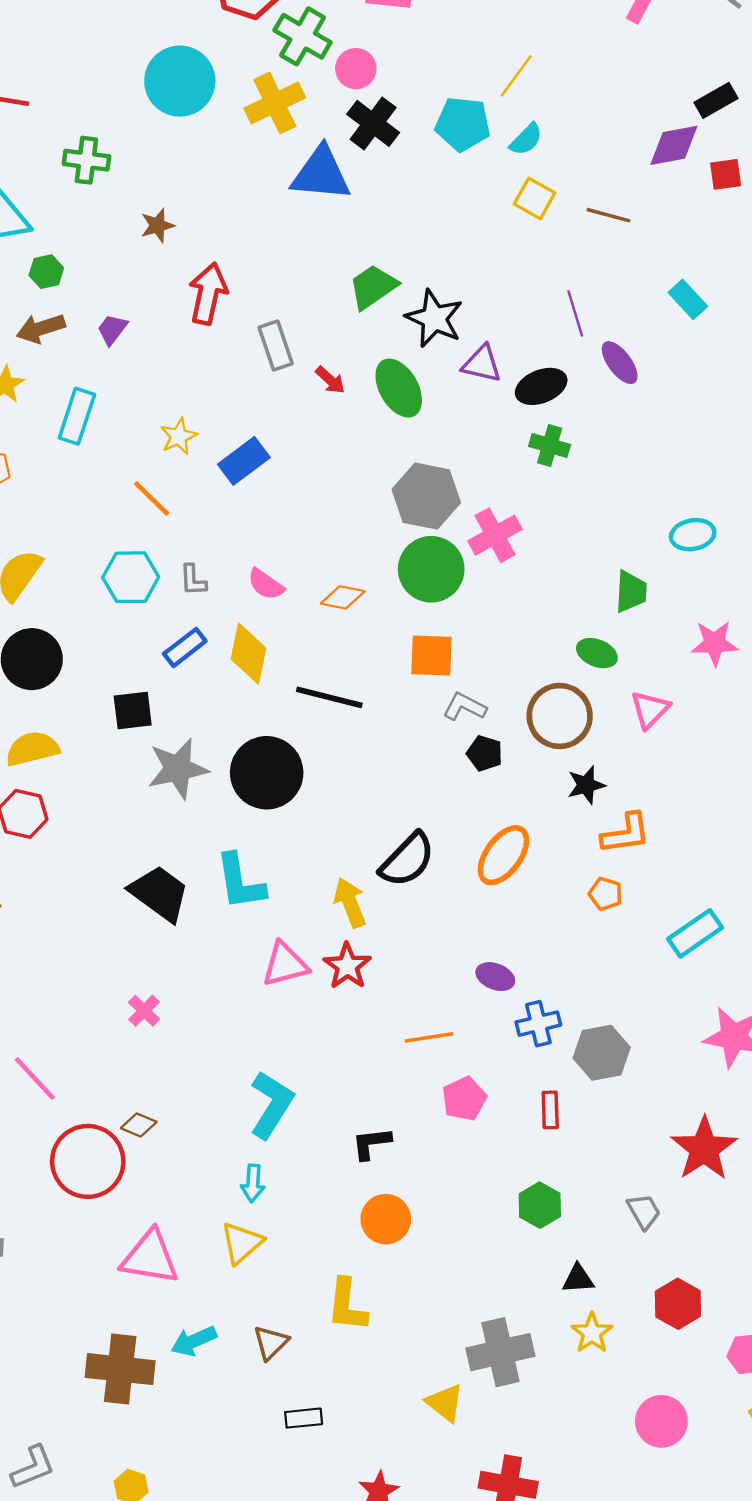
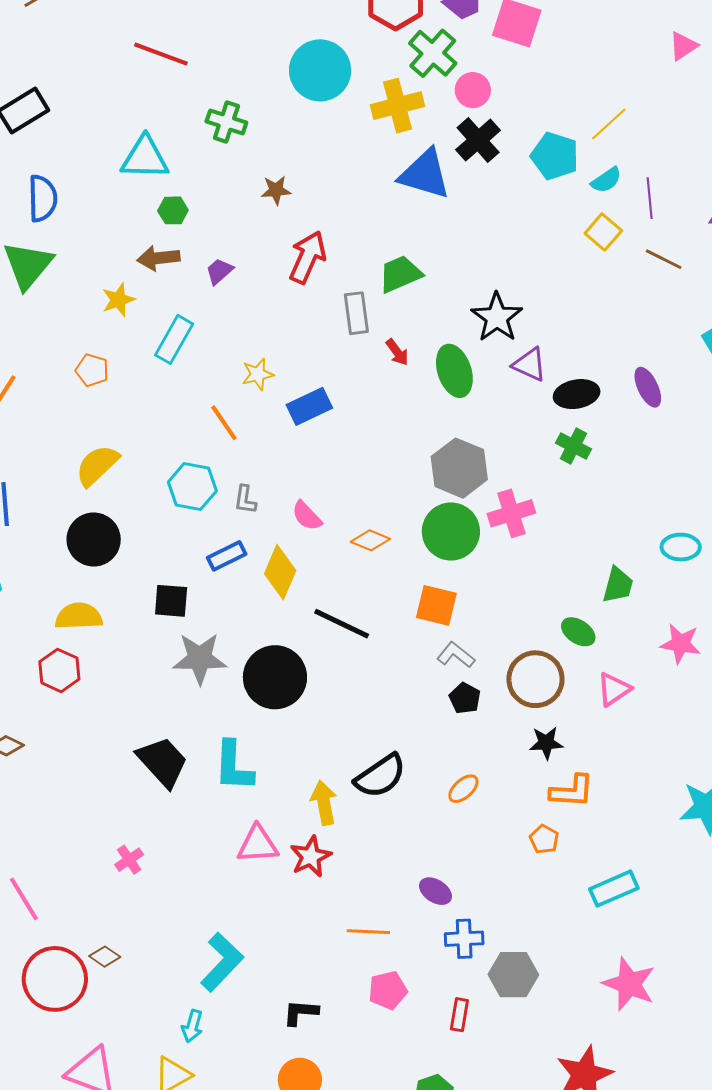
green trapezoid: (373, 287) -> (400, 274), moved
purple line: (575, 313) -> (650, 198), moved
orange ellipse: (503, 855) -> (463, 789), size x0.6

